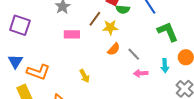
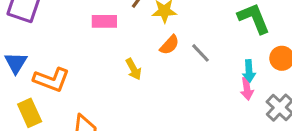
pink arrow: (141, 73) -> (247, 89), moved, turned -96
yellow arrow: (84, 76) -> (134, 69), moved

